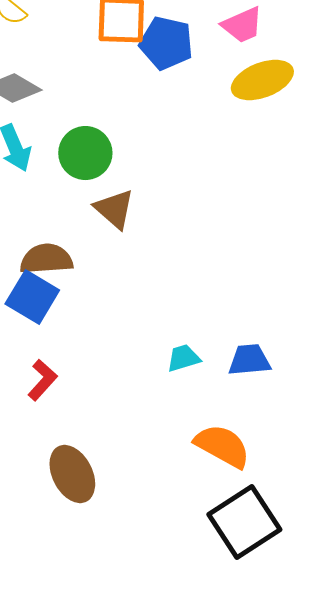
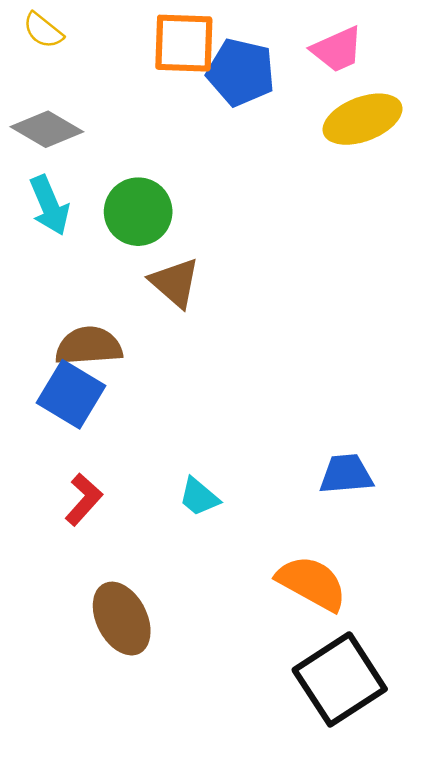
cyan trapezoid: (183, 358) -> (199, 497), moved, turned -123

